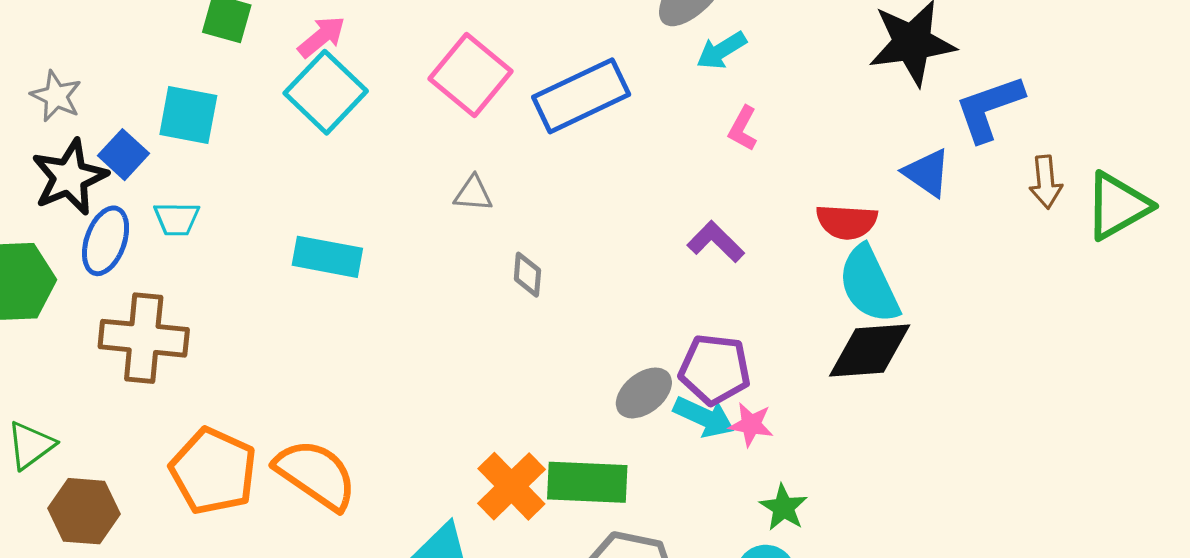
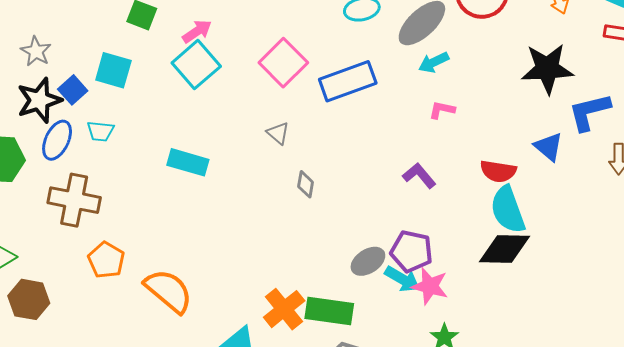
pink L-shape: (743, 129) -> (442, 110), turned 68
gray triangle: (473, 194) -> (278, 133), turned 30
pink star: (751, 425) -> (430, 286), size x1.4
orange pentagon: (213, 471) -> (106, 260), moved, size x0.7

